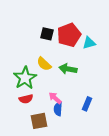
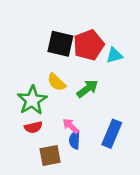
black square: (47, 34) -> (60, 44), size x1.5
green arrow: (68, 69) -> (87, 89), turned 132
blue rectangle: (87, 104) -> (112, 134), size x1.5

